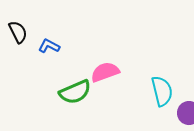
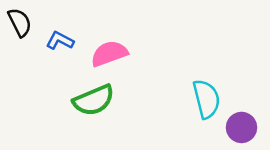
pink semicircle: (105, 72) -> (109, 54), moved

